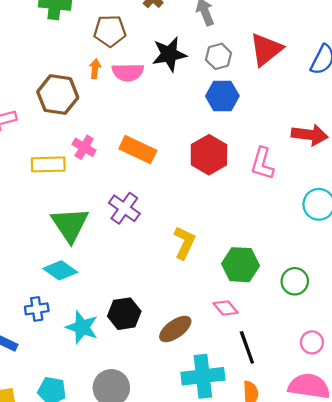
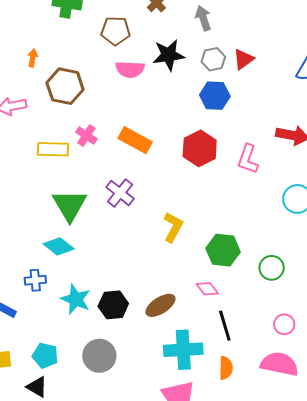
red triangle: (266, 50) -> (243, 59), moved, size x0.7
orange arrow: (95, 69) -> (33, 58), moved
black hexagon: (124, 314) -> (113, 305), moved

